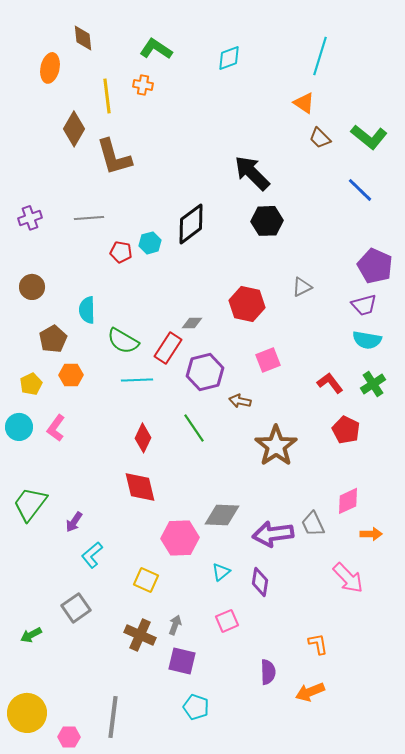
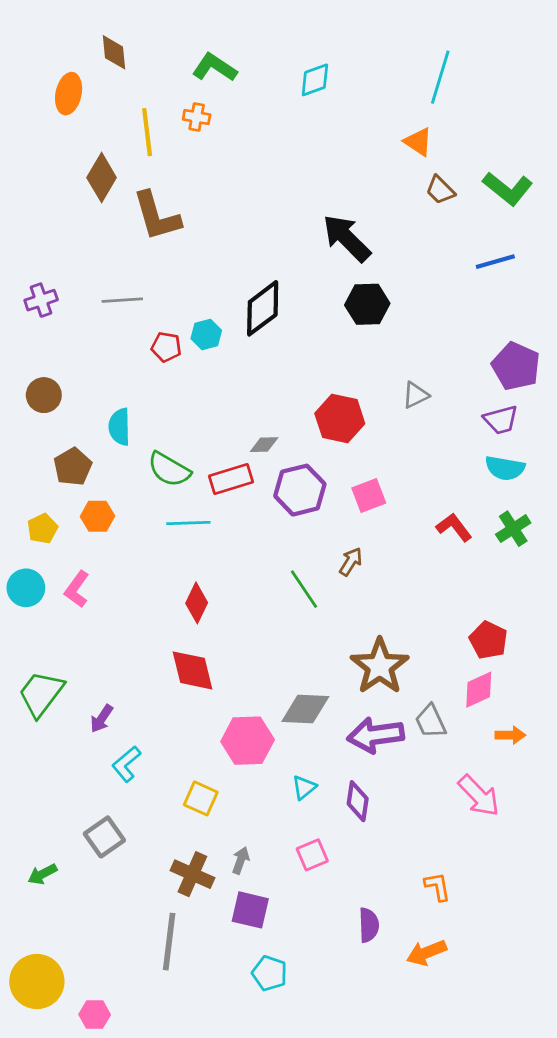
blue line: (360, 190) -> (495, 262), turned -60
red rectangle: (168, 348) -> (231, 479), turned 40
purple hexagon: (205, 372) -> (300, 490), moved
brown arrow: (240, 401) -> (351, 562), moved, turned 110
green line: (194, 428) -> (304, 589), moved
red pentagon: (346, 430) -> (488, 640), moved
brown star: (276, 446) -> (380, 666), moved
gray line: (113, 717) -> (169, 942), moved

